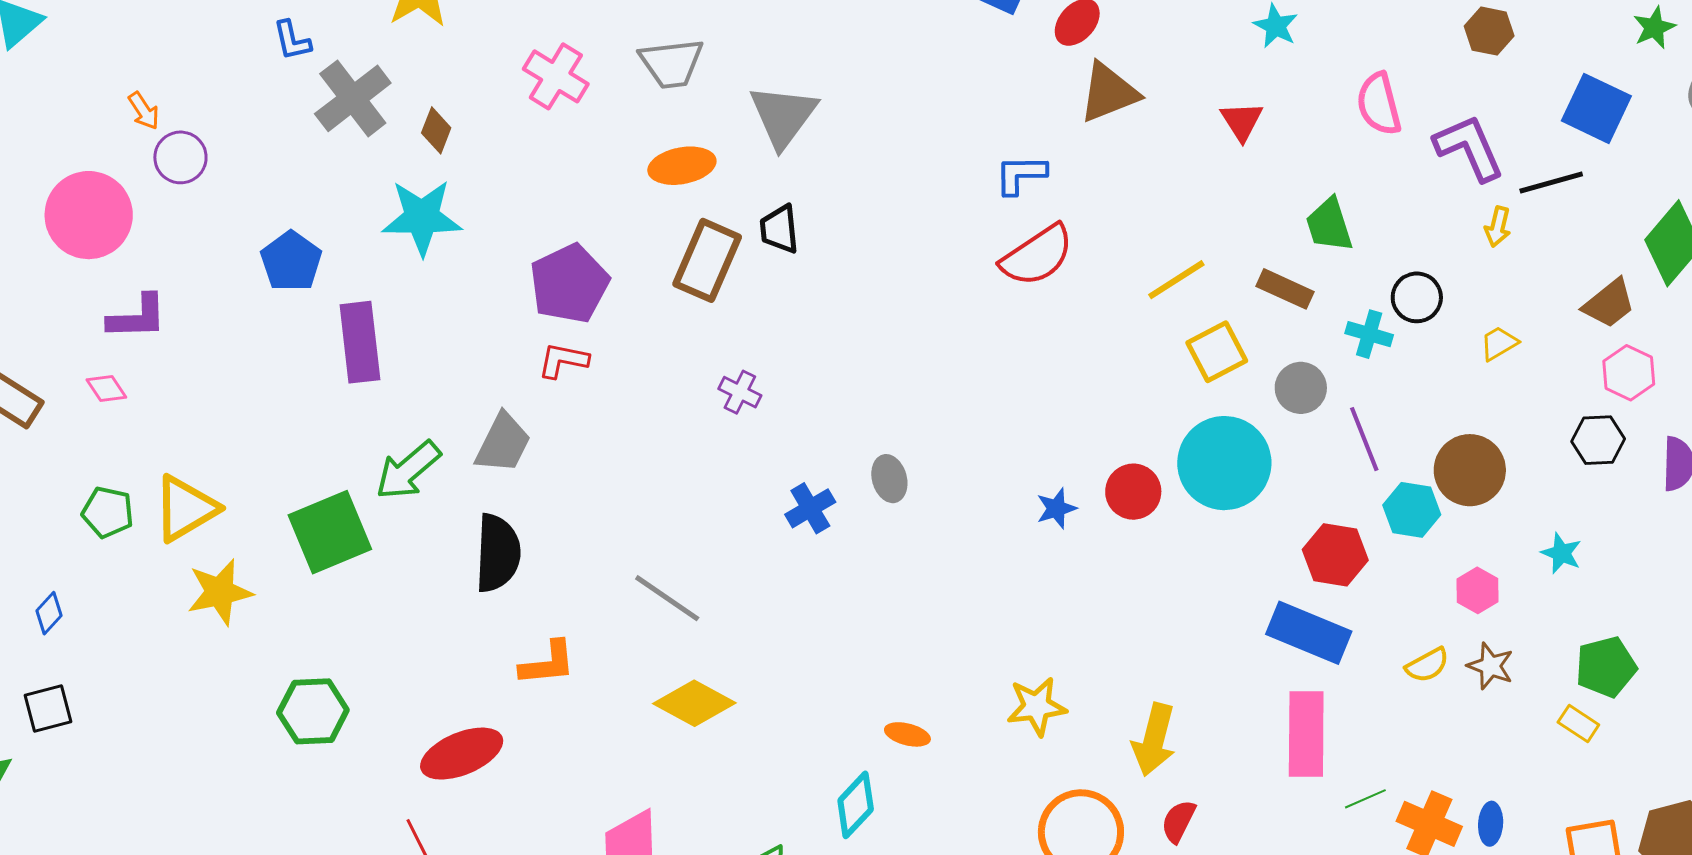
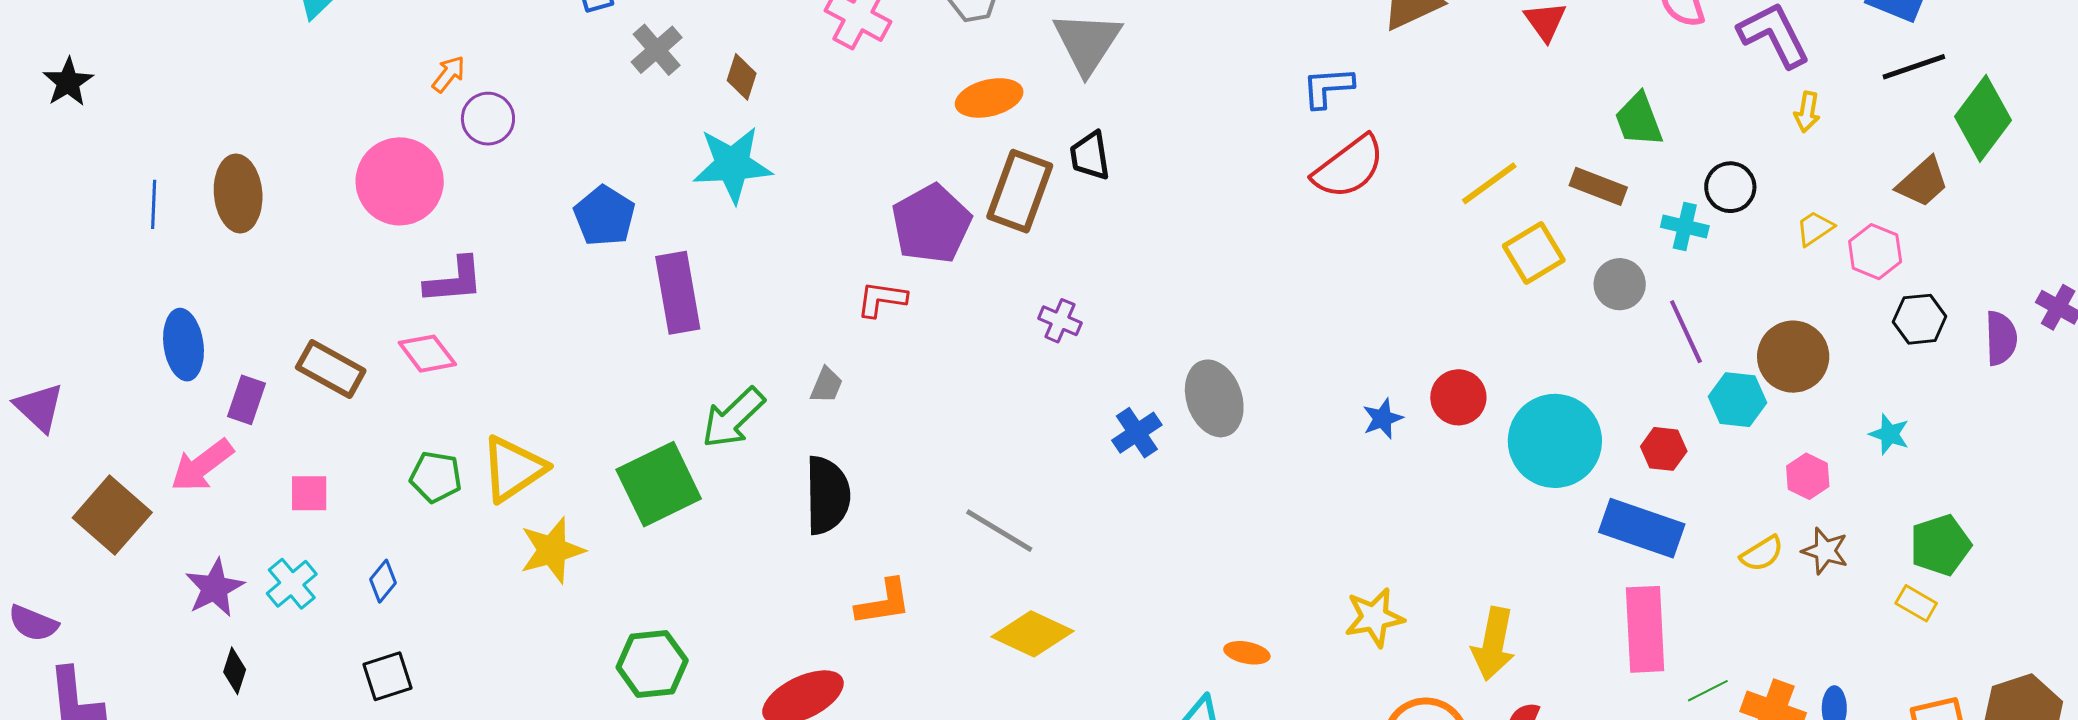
gray cross: (353, 98) -> (657, 50), size x0.7
orange arrow: (144, 111) -> (449, 74), turned -105
black line: (1551, 183) -> (1914, 67), moved
purple pentagon: (569, 284) -> (931, 224), moved
pink hexagon: (1629, 373) -> (1875, 252), moved
pink diamond: (106, 389) -> (427, 354), size x1.4
gray trapezoid: (503, 443) -> (826, 385), size x0.6
cyan circle: (1224, 463) -> (1555, 441), moved
gray ellipse: (889, 479) -> (1214, 398), size x1.6
red hexagon: (1335, 555) -> (1664, 449), size x0.7

